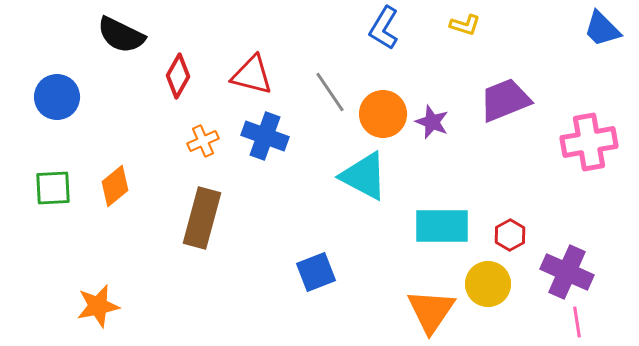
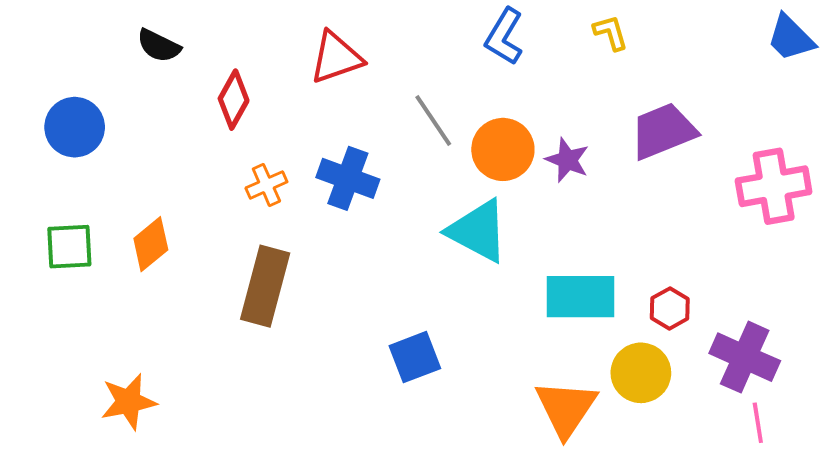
yellow L-shape: (465, 25) -> (611, 33), turned -124
black semicircle: (121, 35) -> (159, 46), size x0.7
red triangle: (252, 75) -> (336, 58), moved, turned -33

